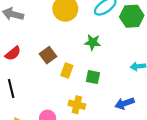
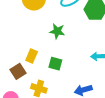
brown square: (48, 55) -> (18, 71), moved

